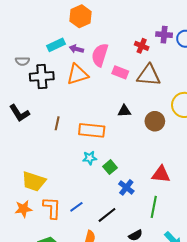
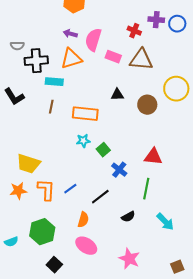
cyan rectangle: (56, 45) -> (54, 82), moved, turned 30

